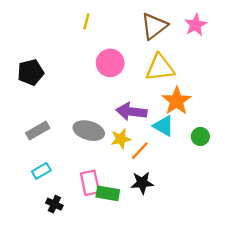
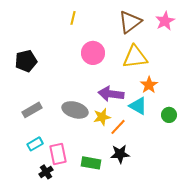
orange star: (177, 101) -> (149, 85), size x0.7
pink rectangle: (90, 183) -> (58, 154), moved
black cross: (54, 204) -> (46, 172), turned 32

